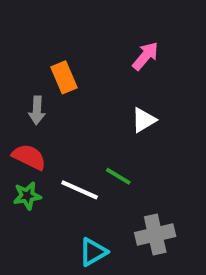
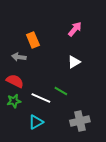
gray arrow: (37, 110) -> (19, 57), turned 96
cyan triangle: (93, 252) -> (36, 122), moved

